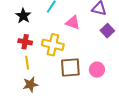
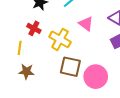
yellow line: (27, 63) -> (20, 48), moved
pink circle: (97, 70) -> (96, 77), size x1.5

